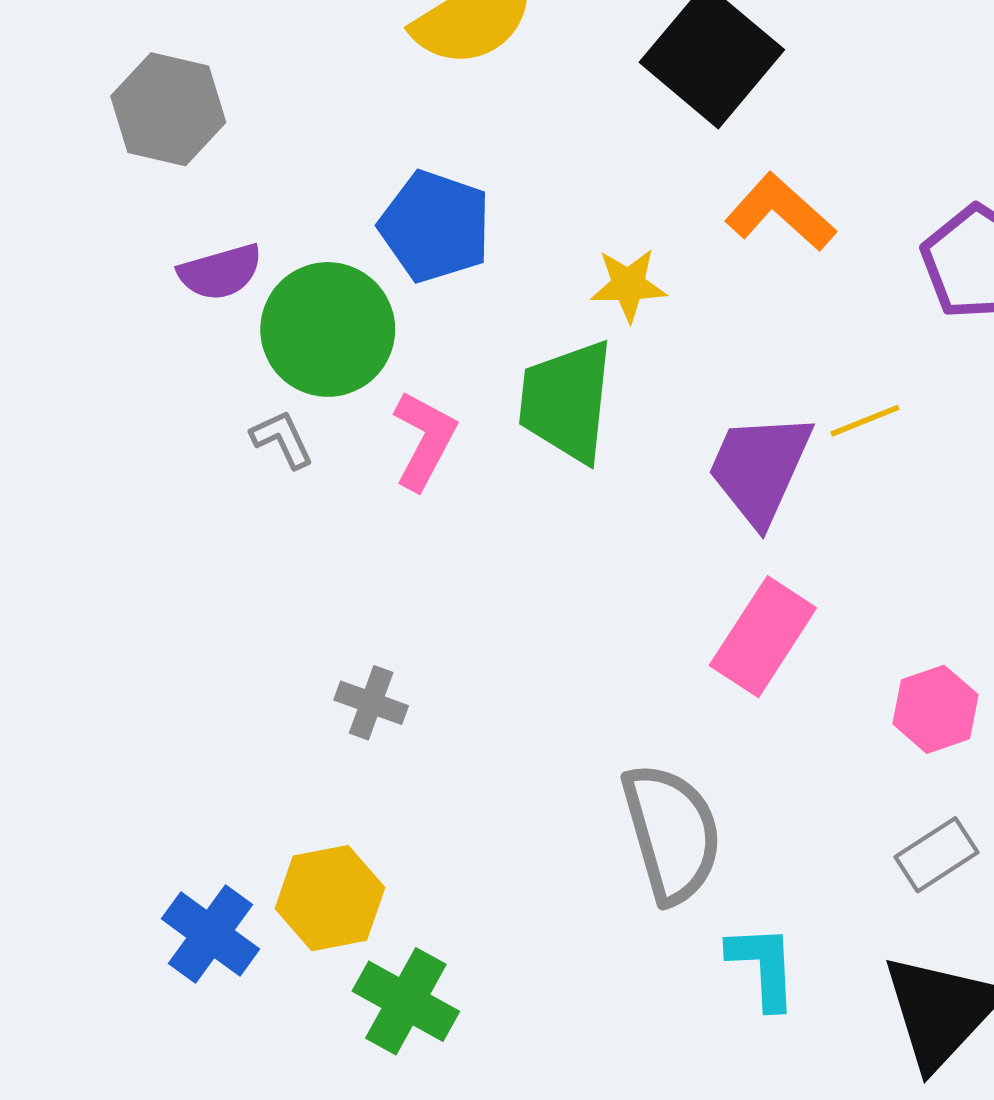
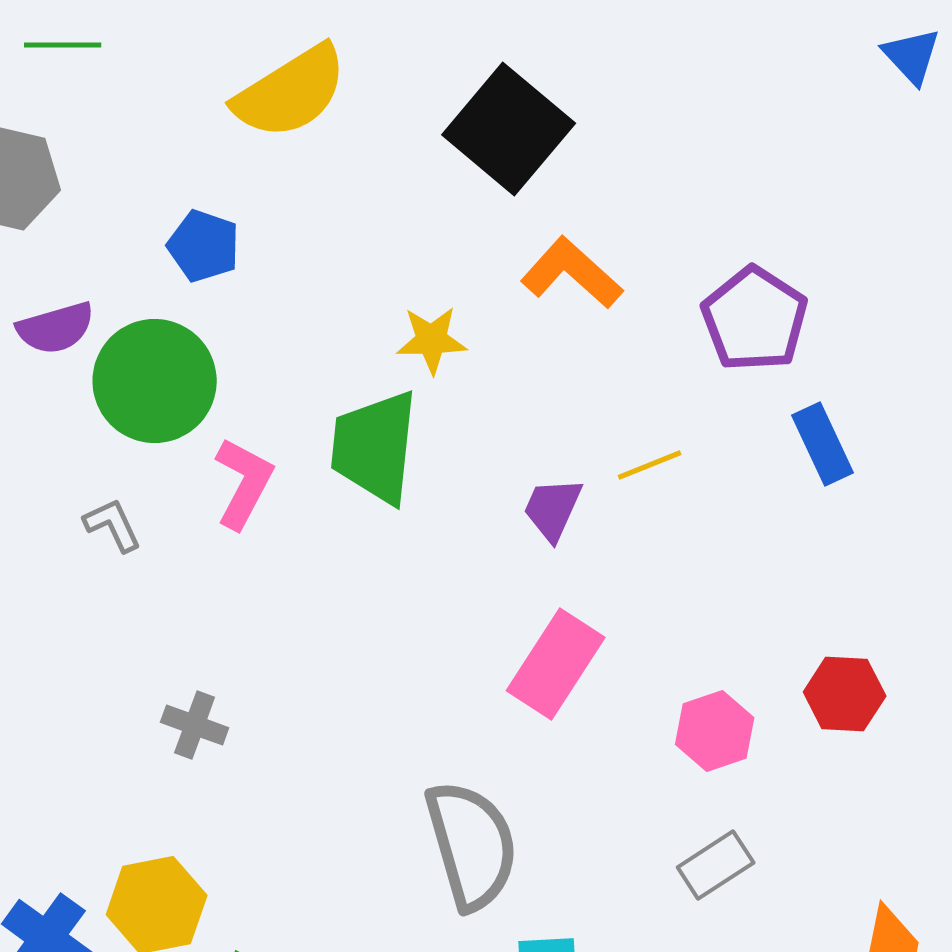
blue pentagon: (435, 226) -> (204, 246), moved, size x0.7
gray L-shape: (282, 439) -> (113, 525), moved
purple trapezoid: (760, 468) -> (553, 509), size x0.6

